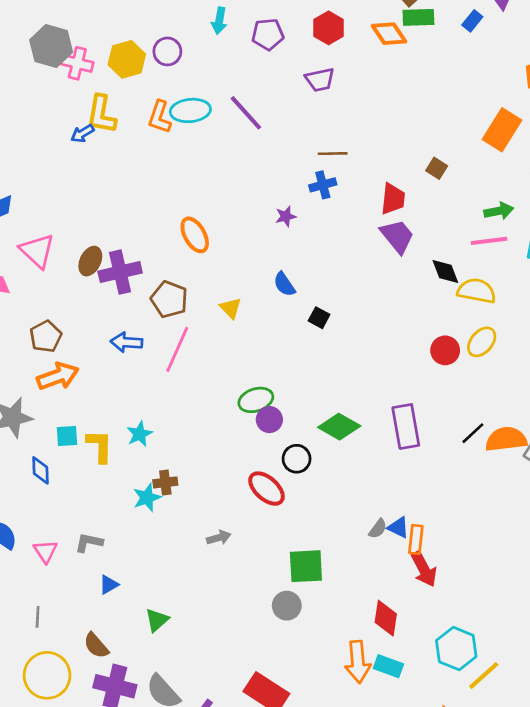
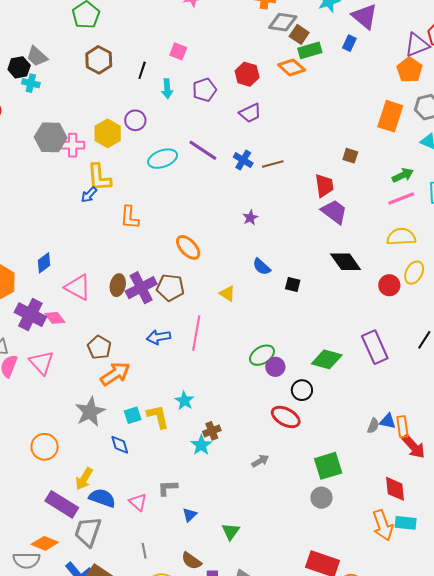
orange L-shape: (160, 117) -> (130, 217), moved
blue cross: (323, 185) -> (243, 160), moved, turned -30
black diamond: (445, 271) -> (346, 262), moved, size x1.4
brown pentagon: (169, 299) -> (170, 288), moved

